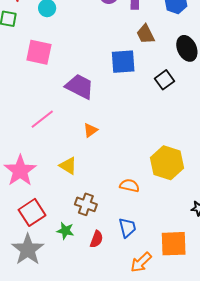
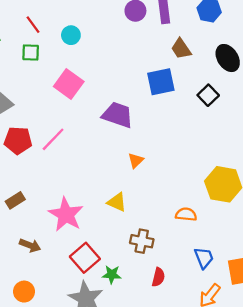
pink square: (39, 52) -> (69, 84), turned 32
pink line: (42, 119) -> (53, 139), moved
blue trapezoid: (127, 228) -> (204, 258), moved
green star: (65, 231) -> (112, 274), moved

